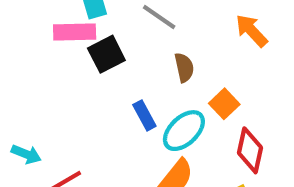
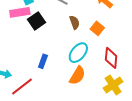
orange square: (224, 104) -> (97, 28), moved
blue rectangle: (144, 115) -> (43, 61), moved, turned 56

